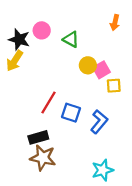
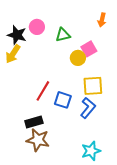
green triangle: (71, 39) -> (63, 35), turned -42
pink square: (101, 70) -> (89, 49), moved
yellow square: (114, 86) -> (93, 86), moved, size x1.5

